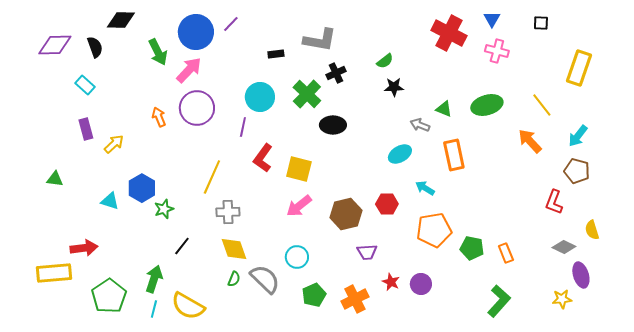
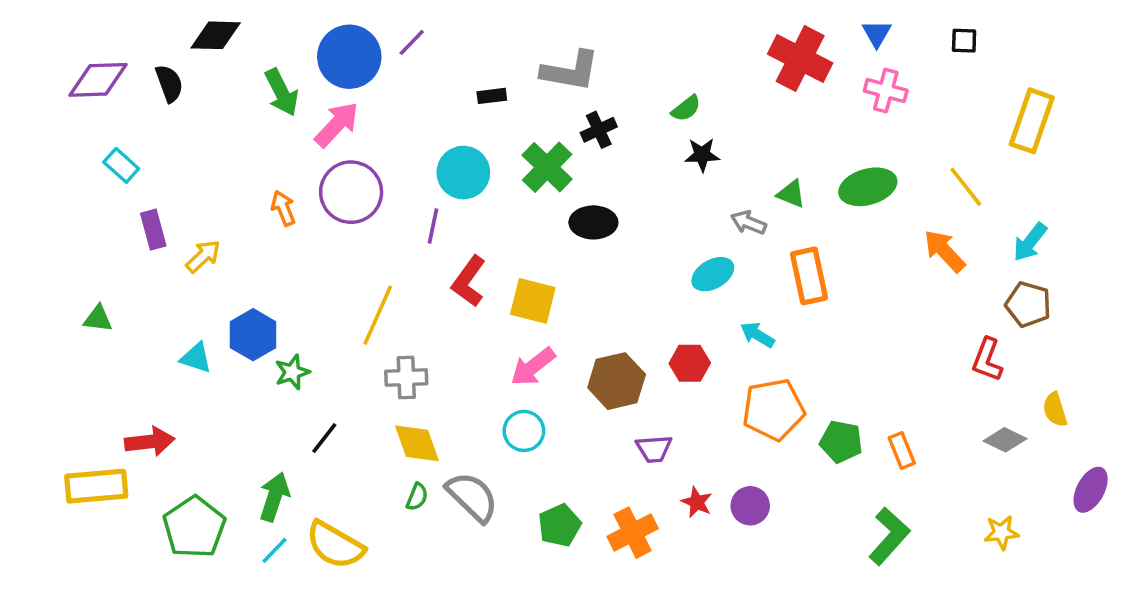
cyan rectangle: (85, 85) -> (121, 165), moved
cyan circle: (297, 257) -> (524, 431), moved
purple ellipse: (581, 275) -> (1091, 490), moved, turned 45
cyan line: (154, 309) -> (274, 550), turned 30

